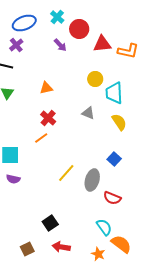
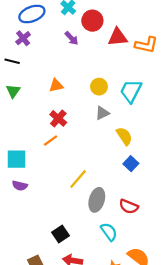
yellow circle: (95, 79) -> (99, 87), moved
cyan trapezoid: (114, 93) -> (131, 91), turned 30
gray triangle: (88, 113) -> (102, 113), turned -48
yellow semicircle: (119, 122) -> (124, 136), moved
gray ellipse: (92, 180) -> (97, 200), moved
cyan semicircle: (104, 227) -> (109, 232), moved

